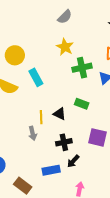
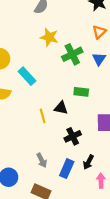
gray arrow: (33, 133) -> (42, 160), moved
black arrow: (73, 161) -> (88, 162), moved
blue rectangle: (51, 170) -> (67, 169), turned -42

